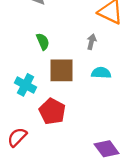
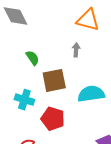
cyan semicircle: (101, 73) -> (91, 94), moved, size x1.5

